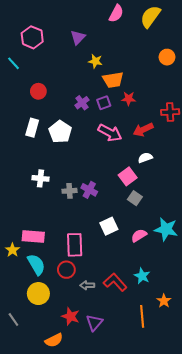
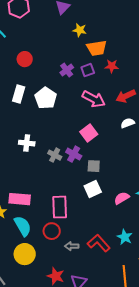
pink square: (128, 176) -> (89, 133), moved
gray cross: (69, 191) -> (55, 155), turned 32
gray square: (135, 198) -> (94, 166), moved, turned -32

